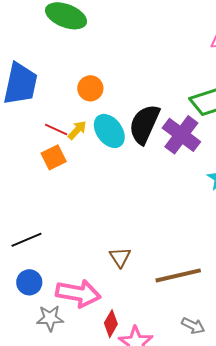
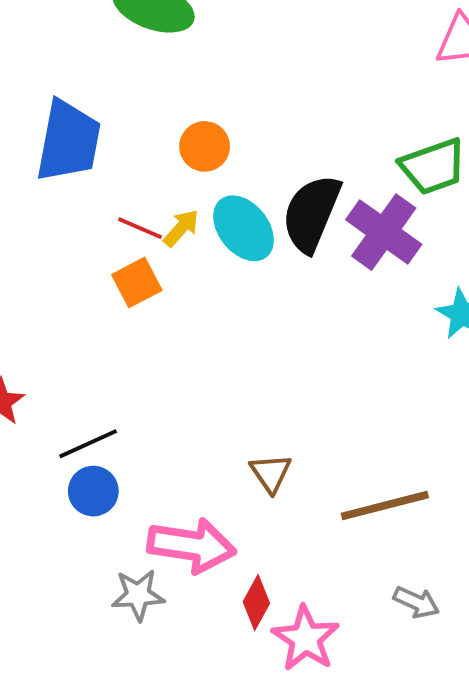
blue circle: (29, 282) -> (93, 491), moved

